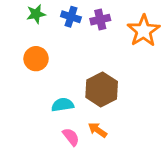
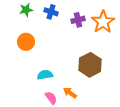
purple cross: (100, 20) -> (78, 20), moved
brown hexagon: (102, 89) -> (90, 65), moved

